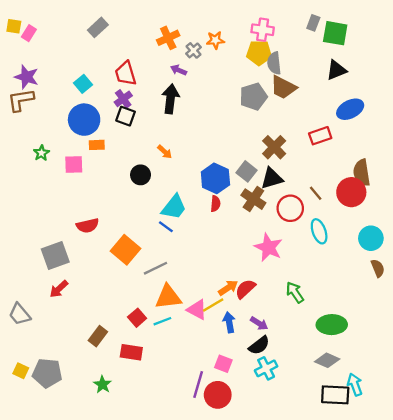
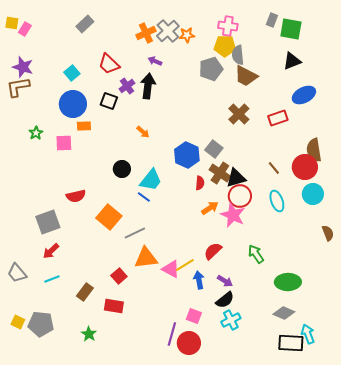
gray cross: (194, 50) -> (168, 31), moved, size x1.6
red trapezoid: (126, 74) -> (109, 64), turned -30
gray pentagon: (253, 97) -> (211, 69), moved
purple cross: (123, 99) -> (127, 86), moved
brown cross: (274, 147) -> (239, 114), moved
black circle: (141, 175) -> (122, 169), moved
black triangle: (272, 178) -> (236, 178), moved
red semicircle: (215, 204) -> (200, 183), moved
red circle: (290, 208) -> (240, 196), moved
cyan circle: (371, 238) -> (313, 194), moved
orange arrow: (228, 288) -> (210, 208), moved
cyan line: (162, 321) -> (52, 279), moved

